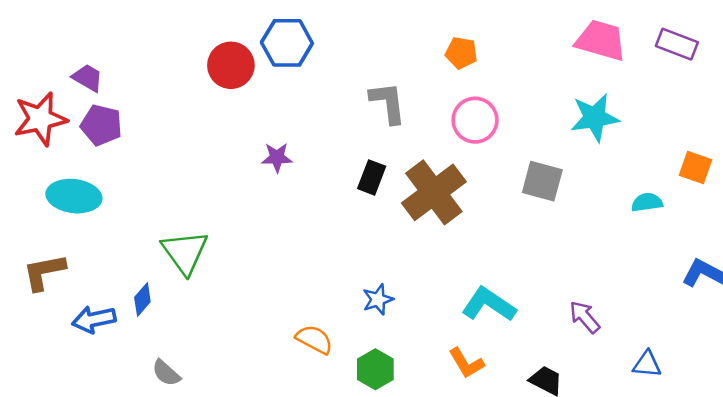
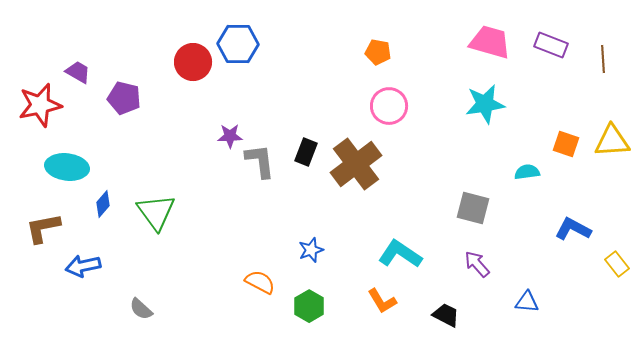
gray L-shape: (388, 103) -> (260, 161), moved
purple pentagon: (101, 125) -> (124, 98), moved
gray square: (542, 181) -> (473, 208), moved
blue diamond: (142, 300) -> (103, 204), moved

